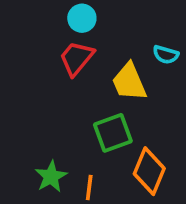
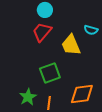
green square: (113, 133) -> (50, 73), moved
orange diamond: (149, 171) -> (82, 94), turned 60

